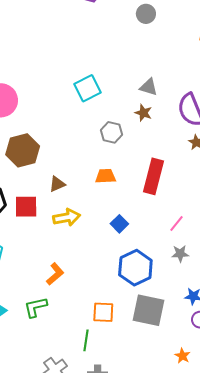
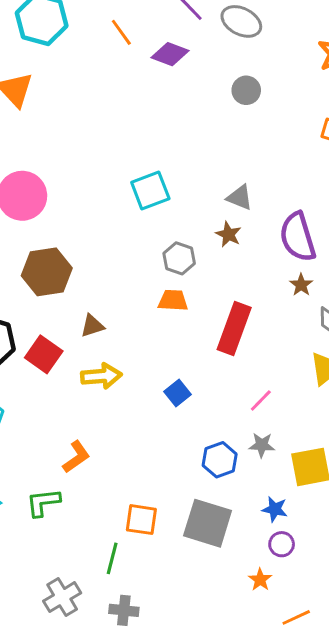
orange trapezoid: (106, 176) -> (173, 300), moved
red square: (26, 207) -> (44, 354), turned 30
blue hexagon: (135, 268) -> (220, 460), moved, size x0.7
orange star: (182, 356) -> (260, 580), moved

